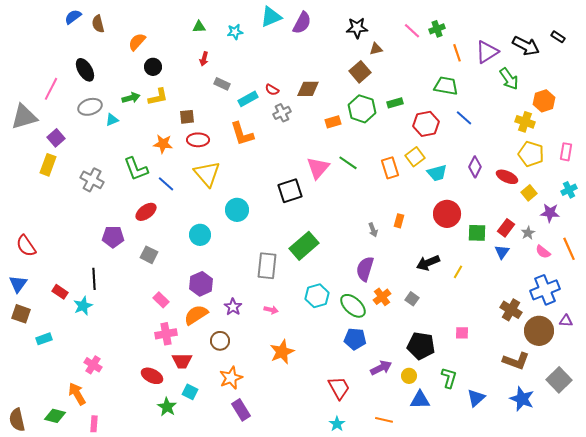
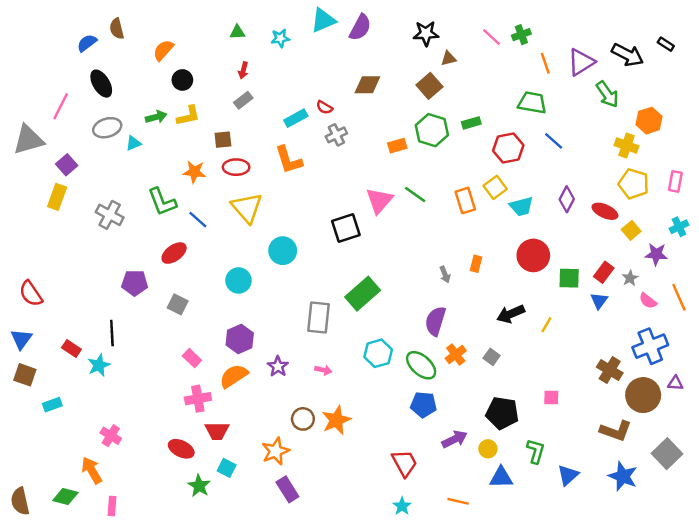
blue semicircle: (73, 17) -> (87, 43), moved
gray rectangle: (222, 84) -> (243, 100), moved, turned -63
brown diamond: (308, 89) -> (367, 85), moved
brown circle: (220, 341) -> (303, 419), moved

